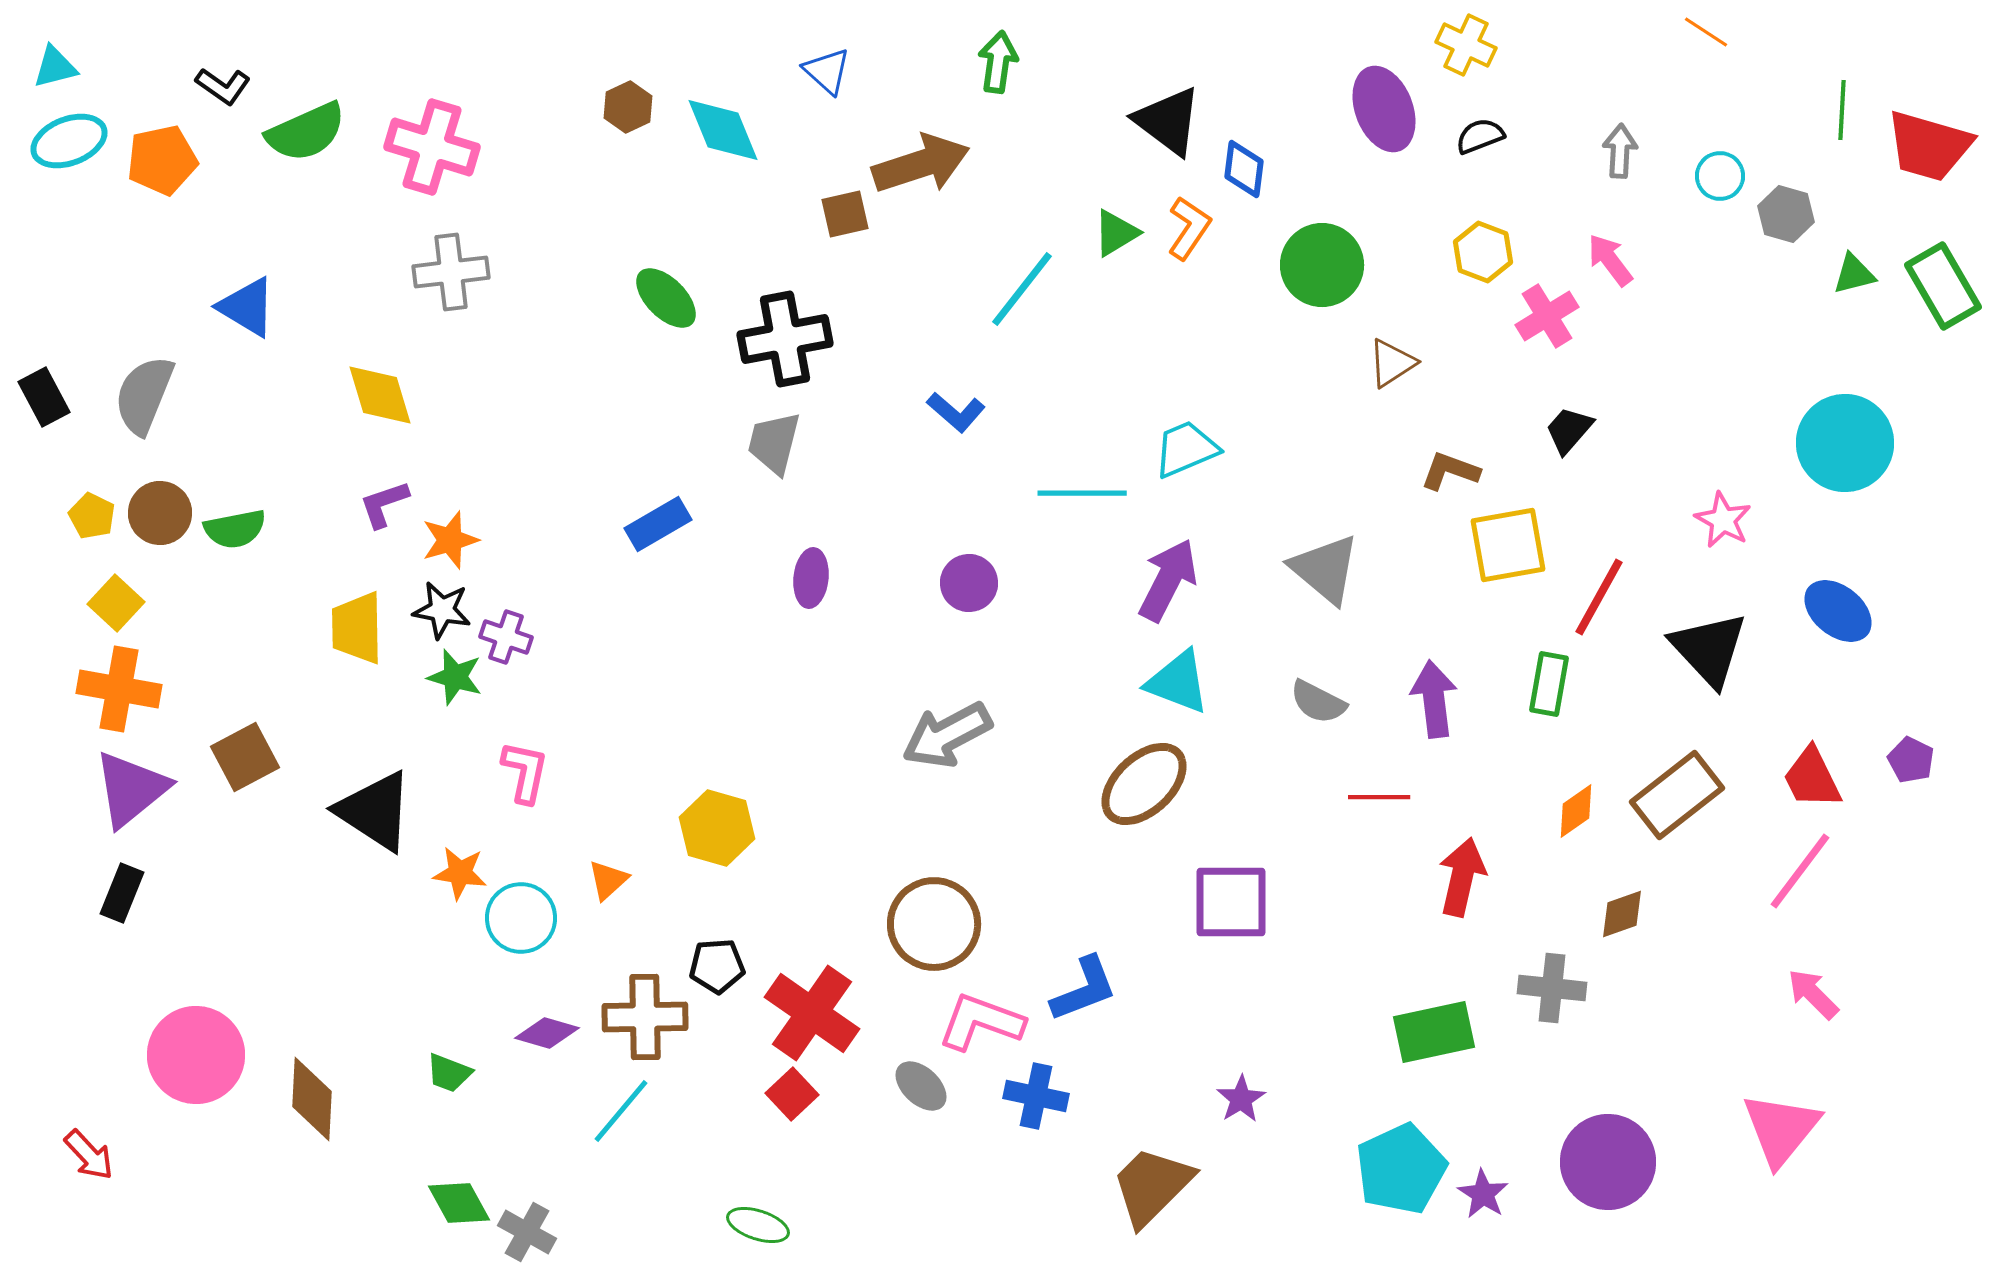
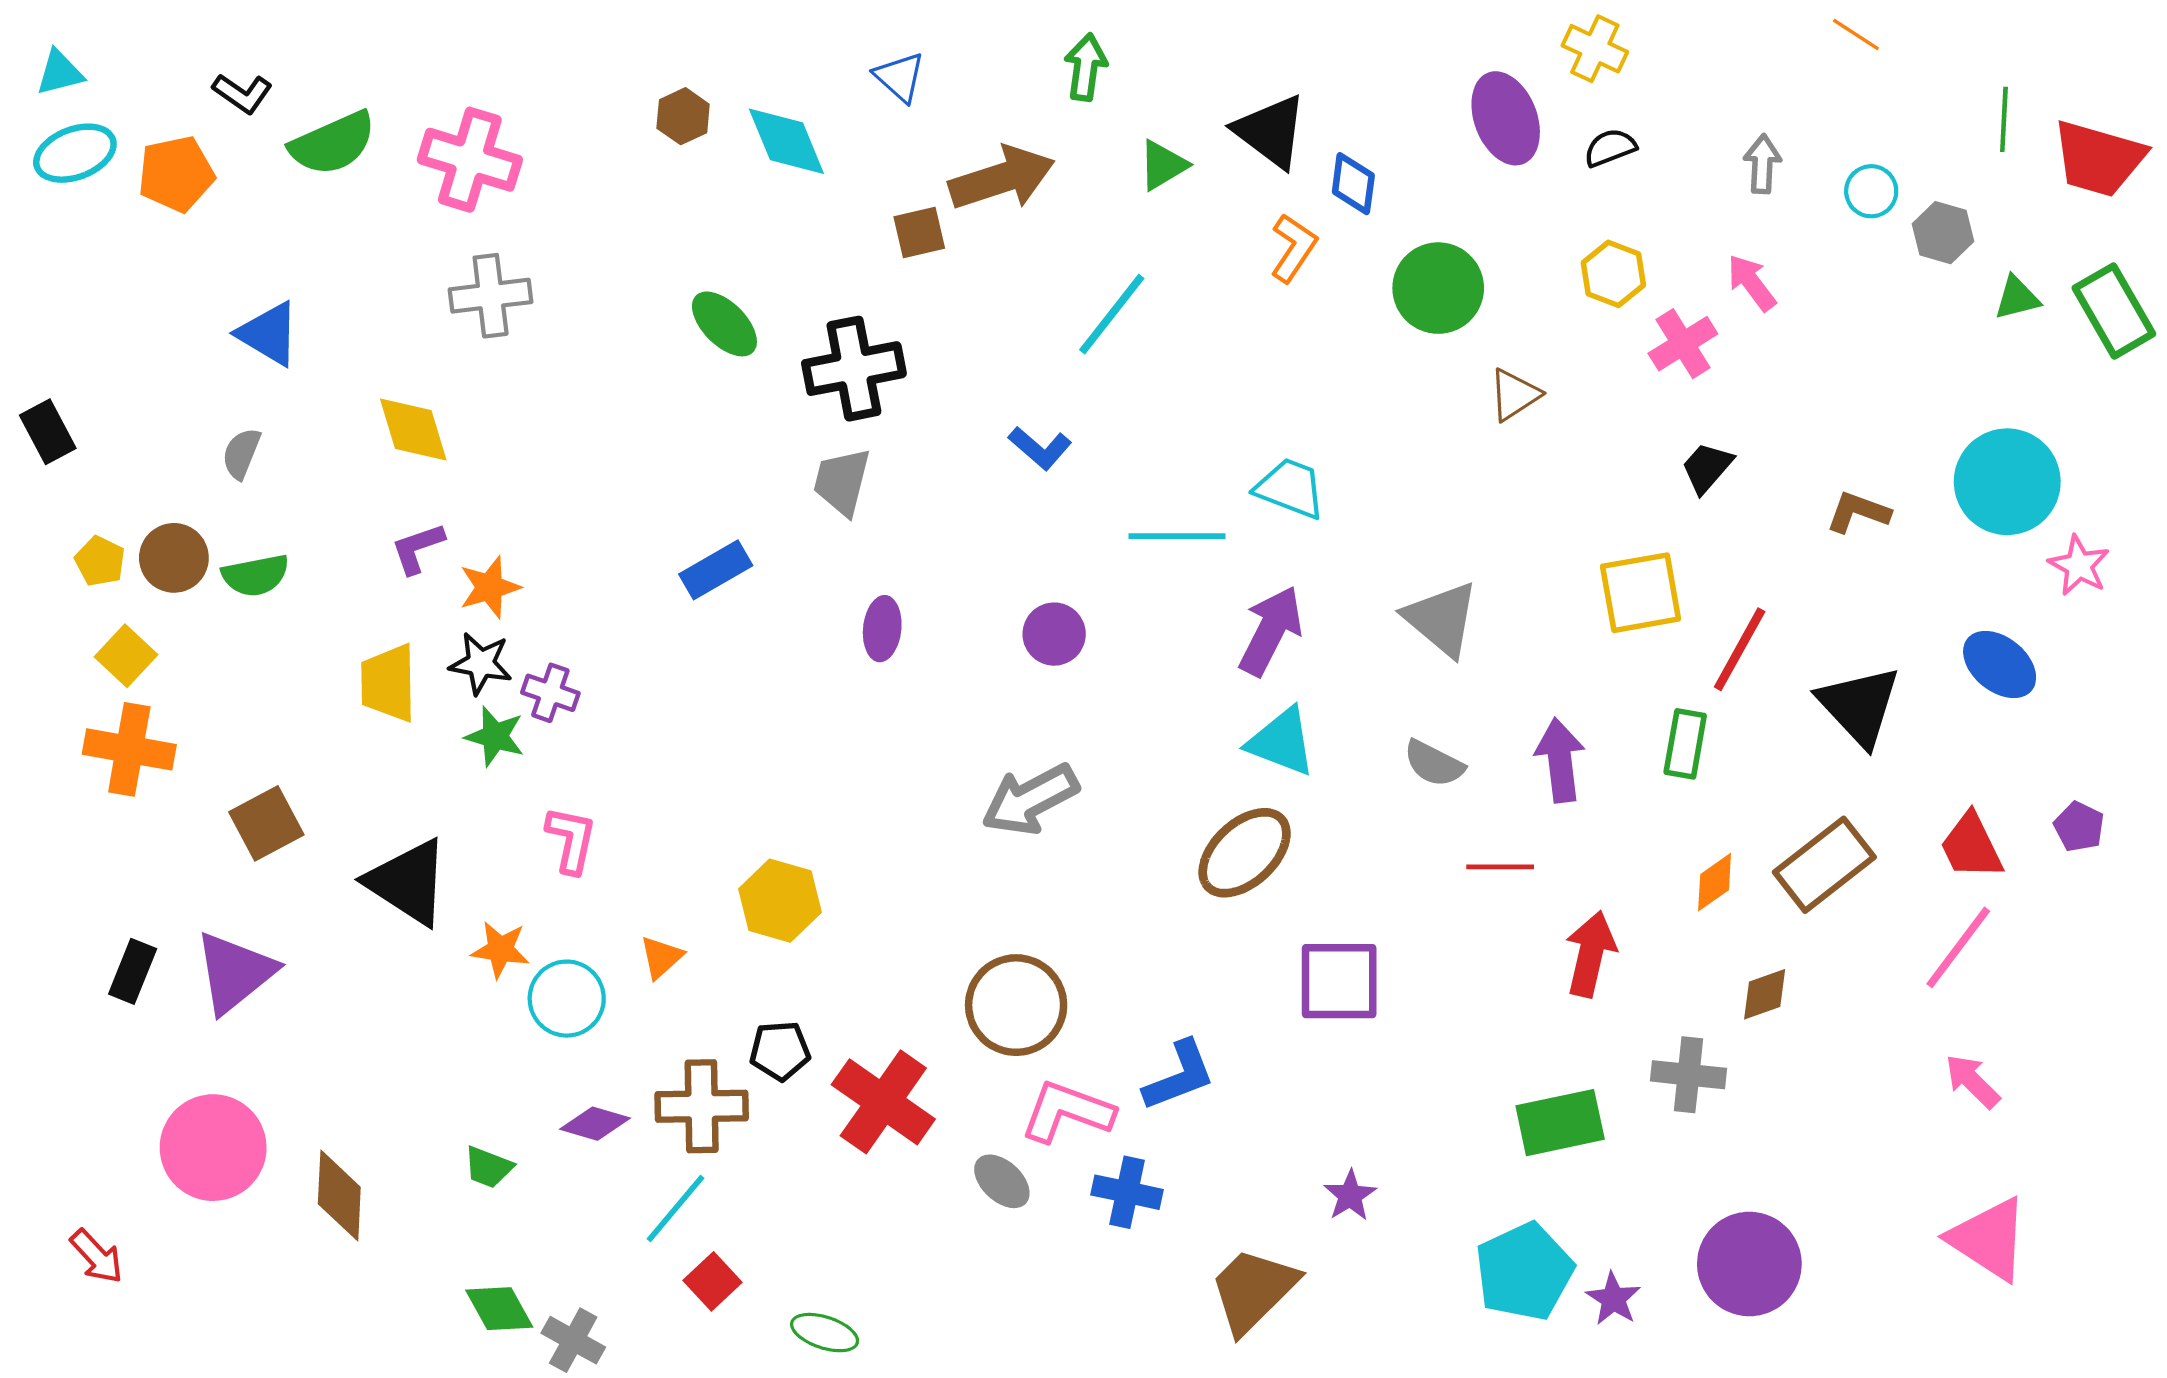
green triangle: (1116, 233) -> (1163, 165), moved
gray semicircle: (144, 395) -> (241, 453), moved, size x0.6
cyan trapezoid: (1186, 449) -> (1290, 488), turned 44
brown L-shape: (1450, 471) -> (1858, 512), moved
pink star: (1723, 520) -> (2079, 566), moved
purple triangle: (131, 789) -> (235, 972), moved
red square: (792, 1094) -> (712, 1281), moved
pink triangle: (1781, 1129) -> (1989, 1239), moved, turned -36

